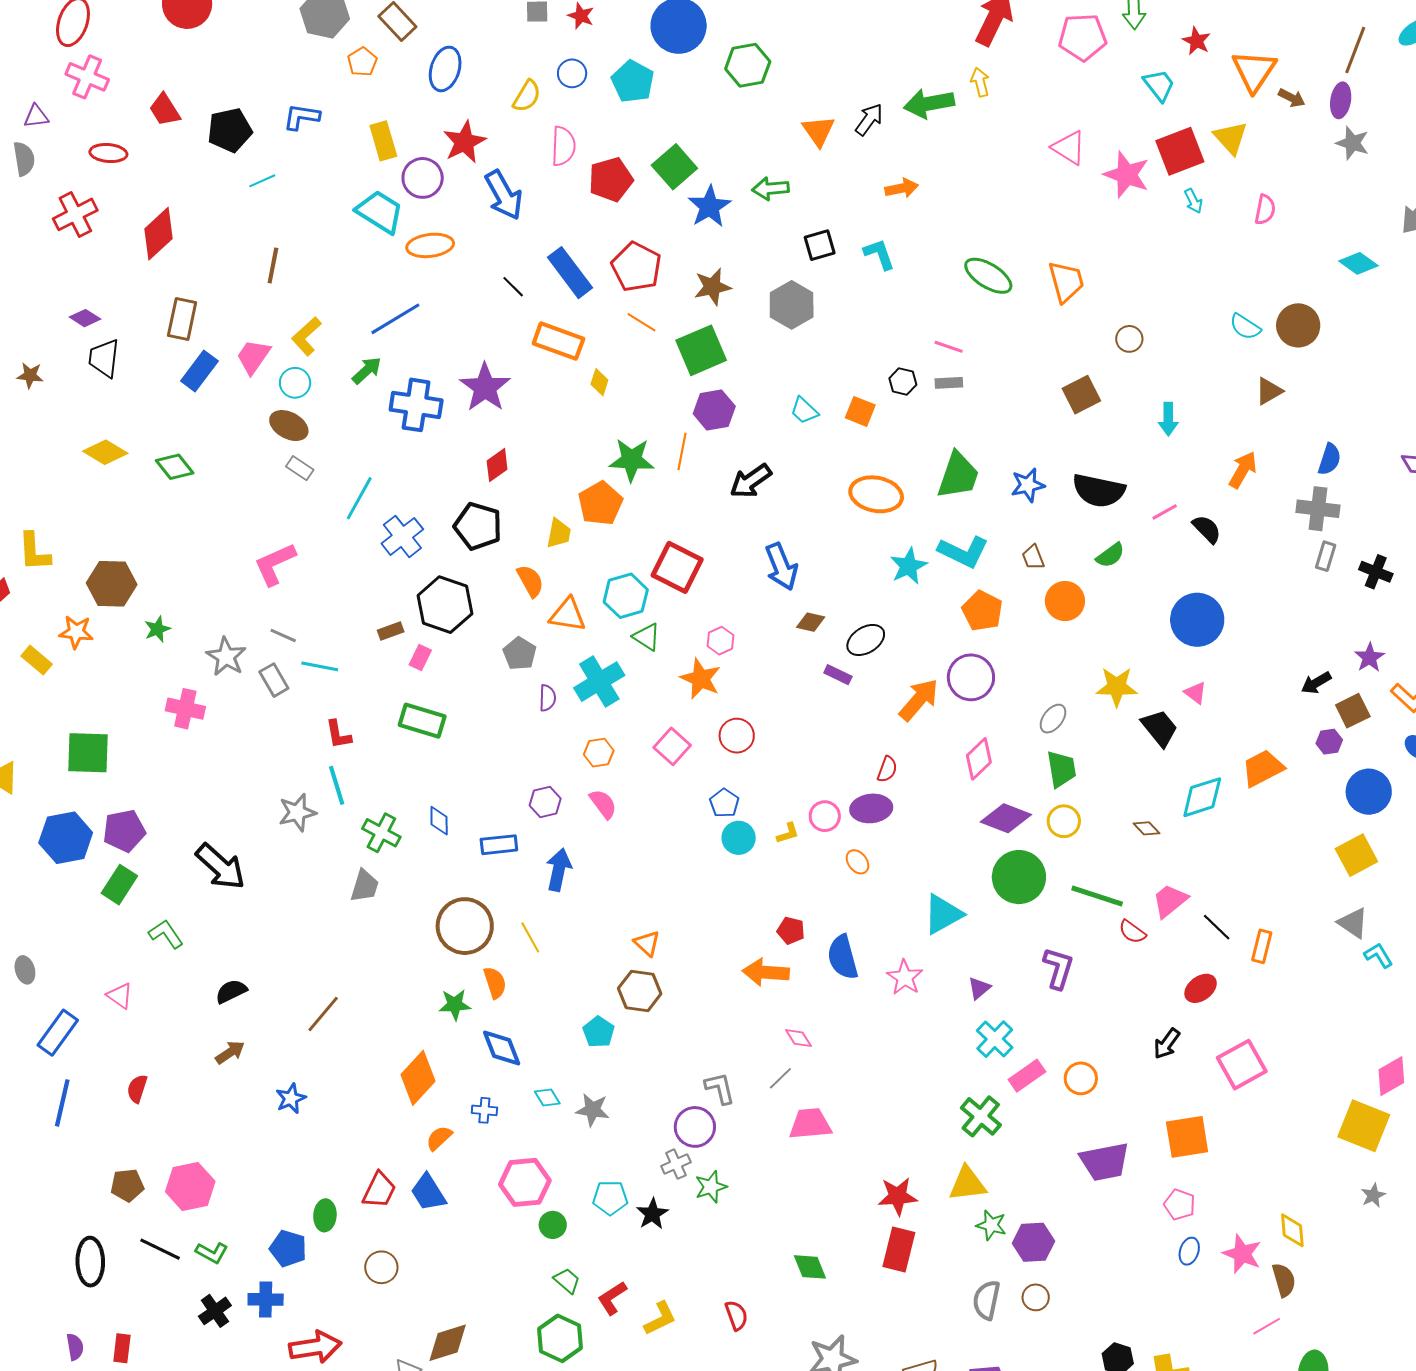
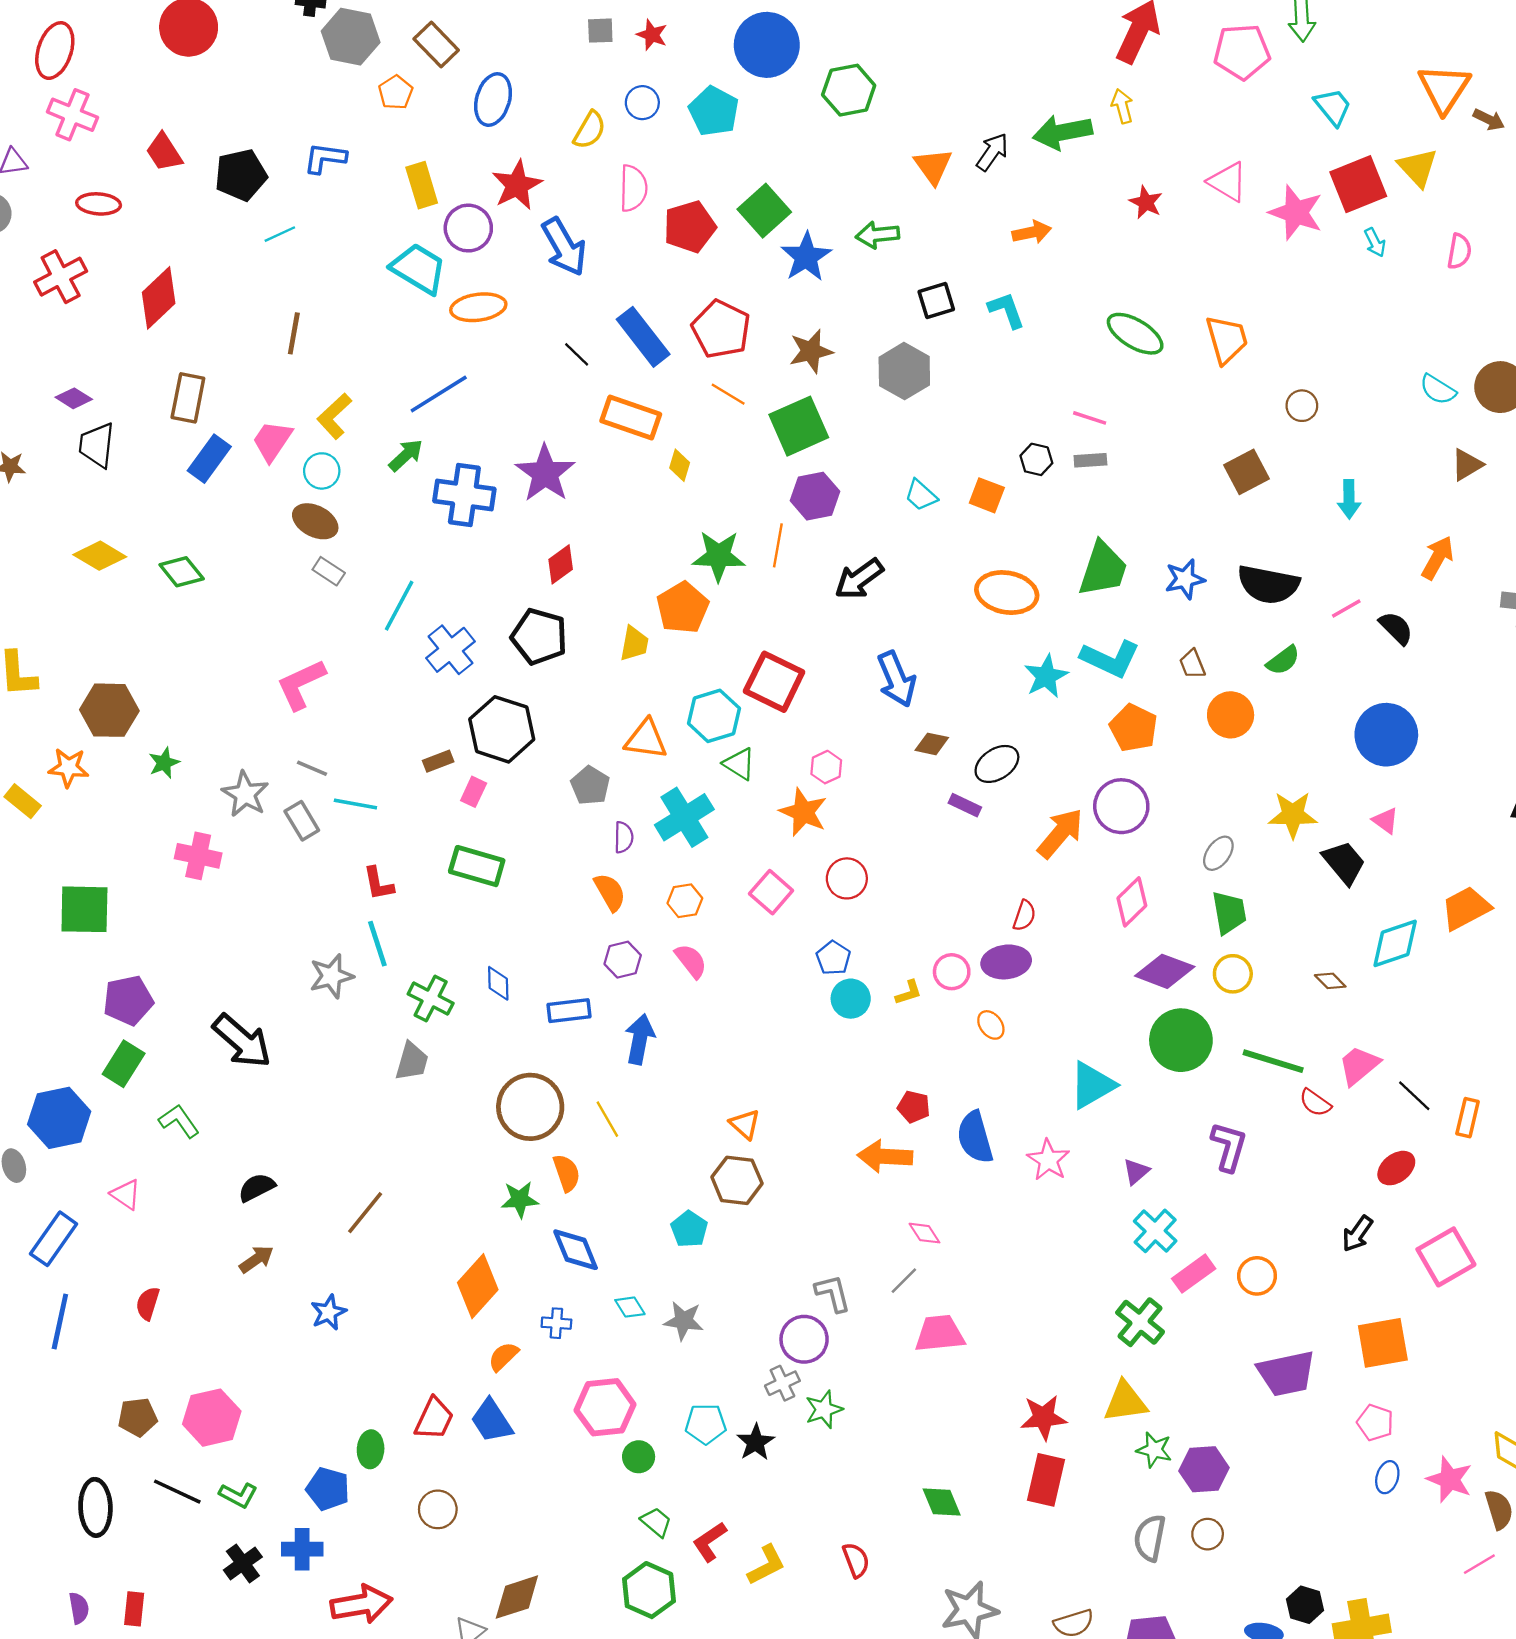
red star: (1196, 41) -> (1146, 202), moved
orange semicircle: (530, 581) -> (610, 892), moved
blue hexagon: (66, 838) -> (59, 1118), moved

